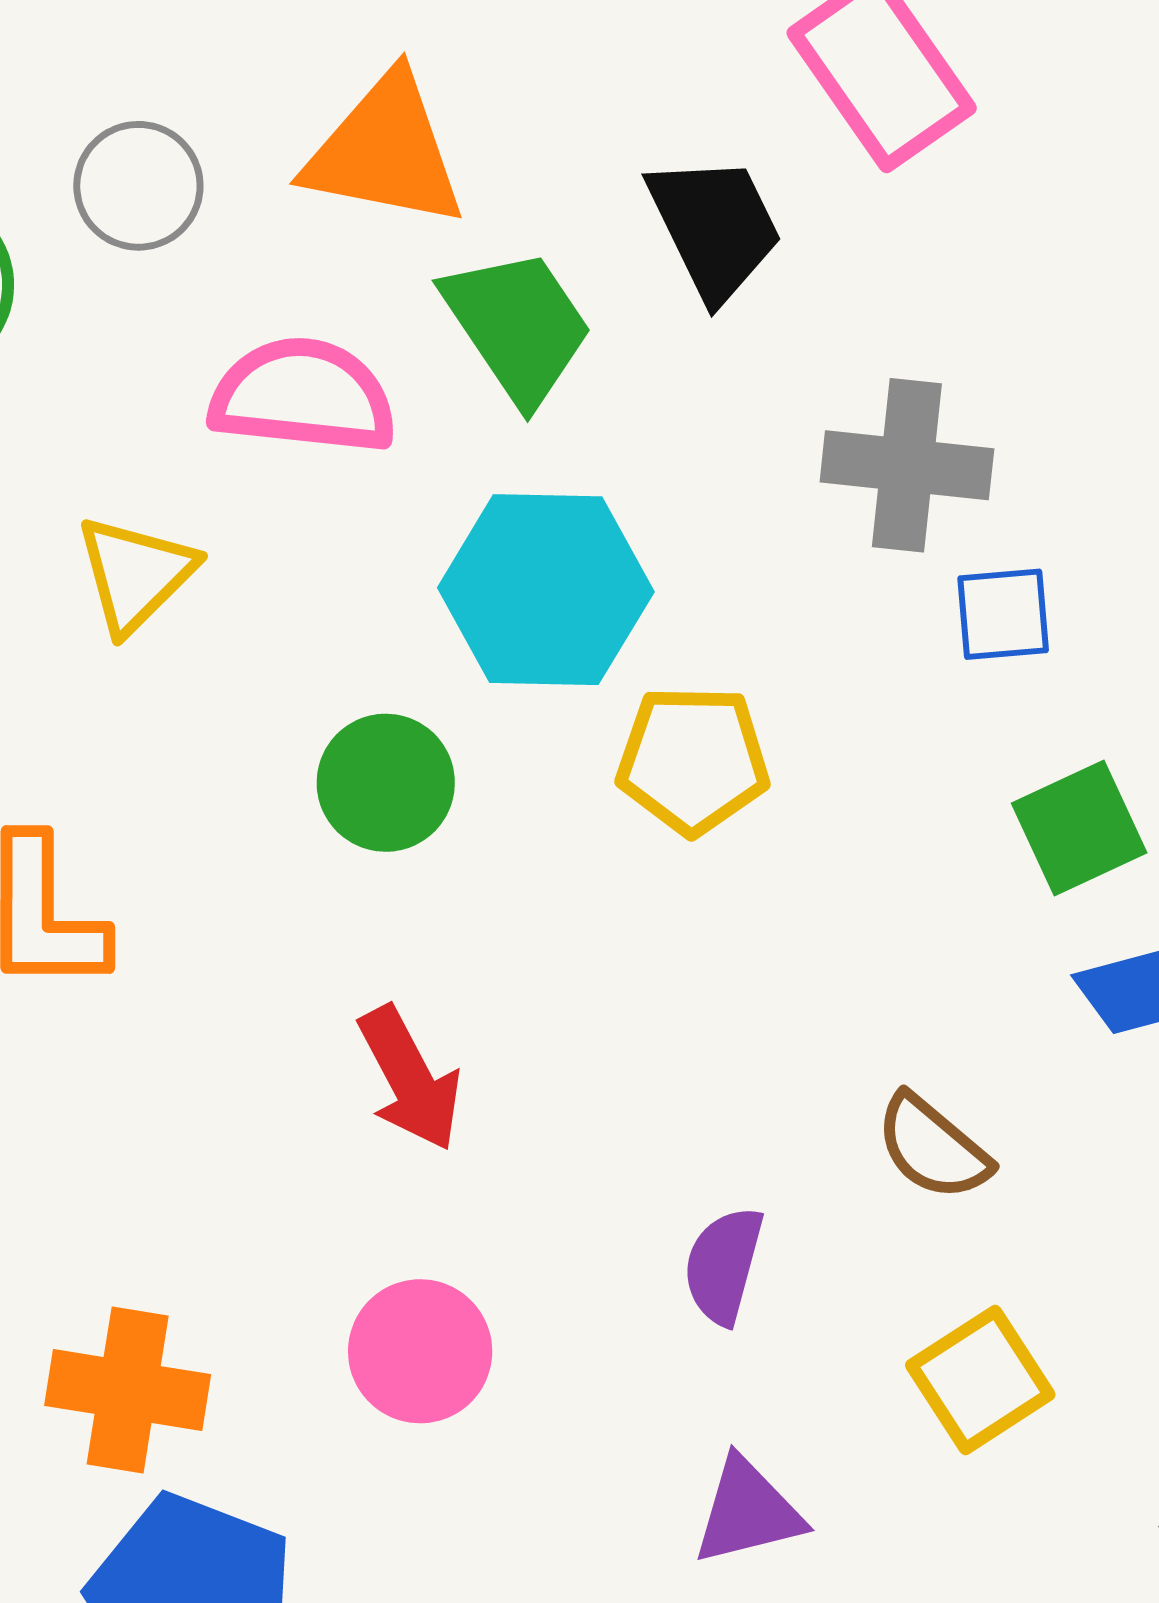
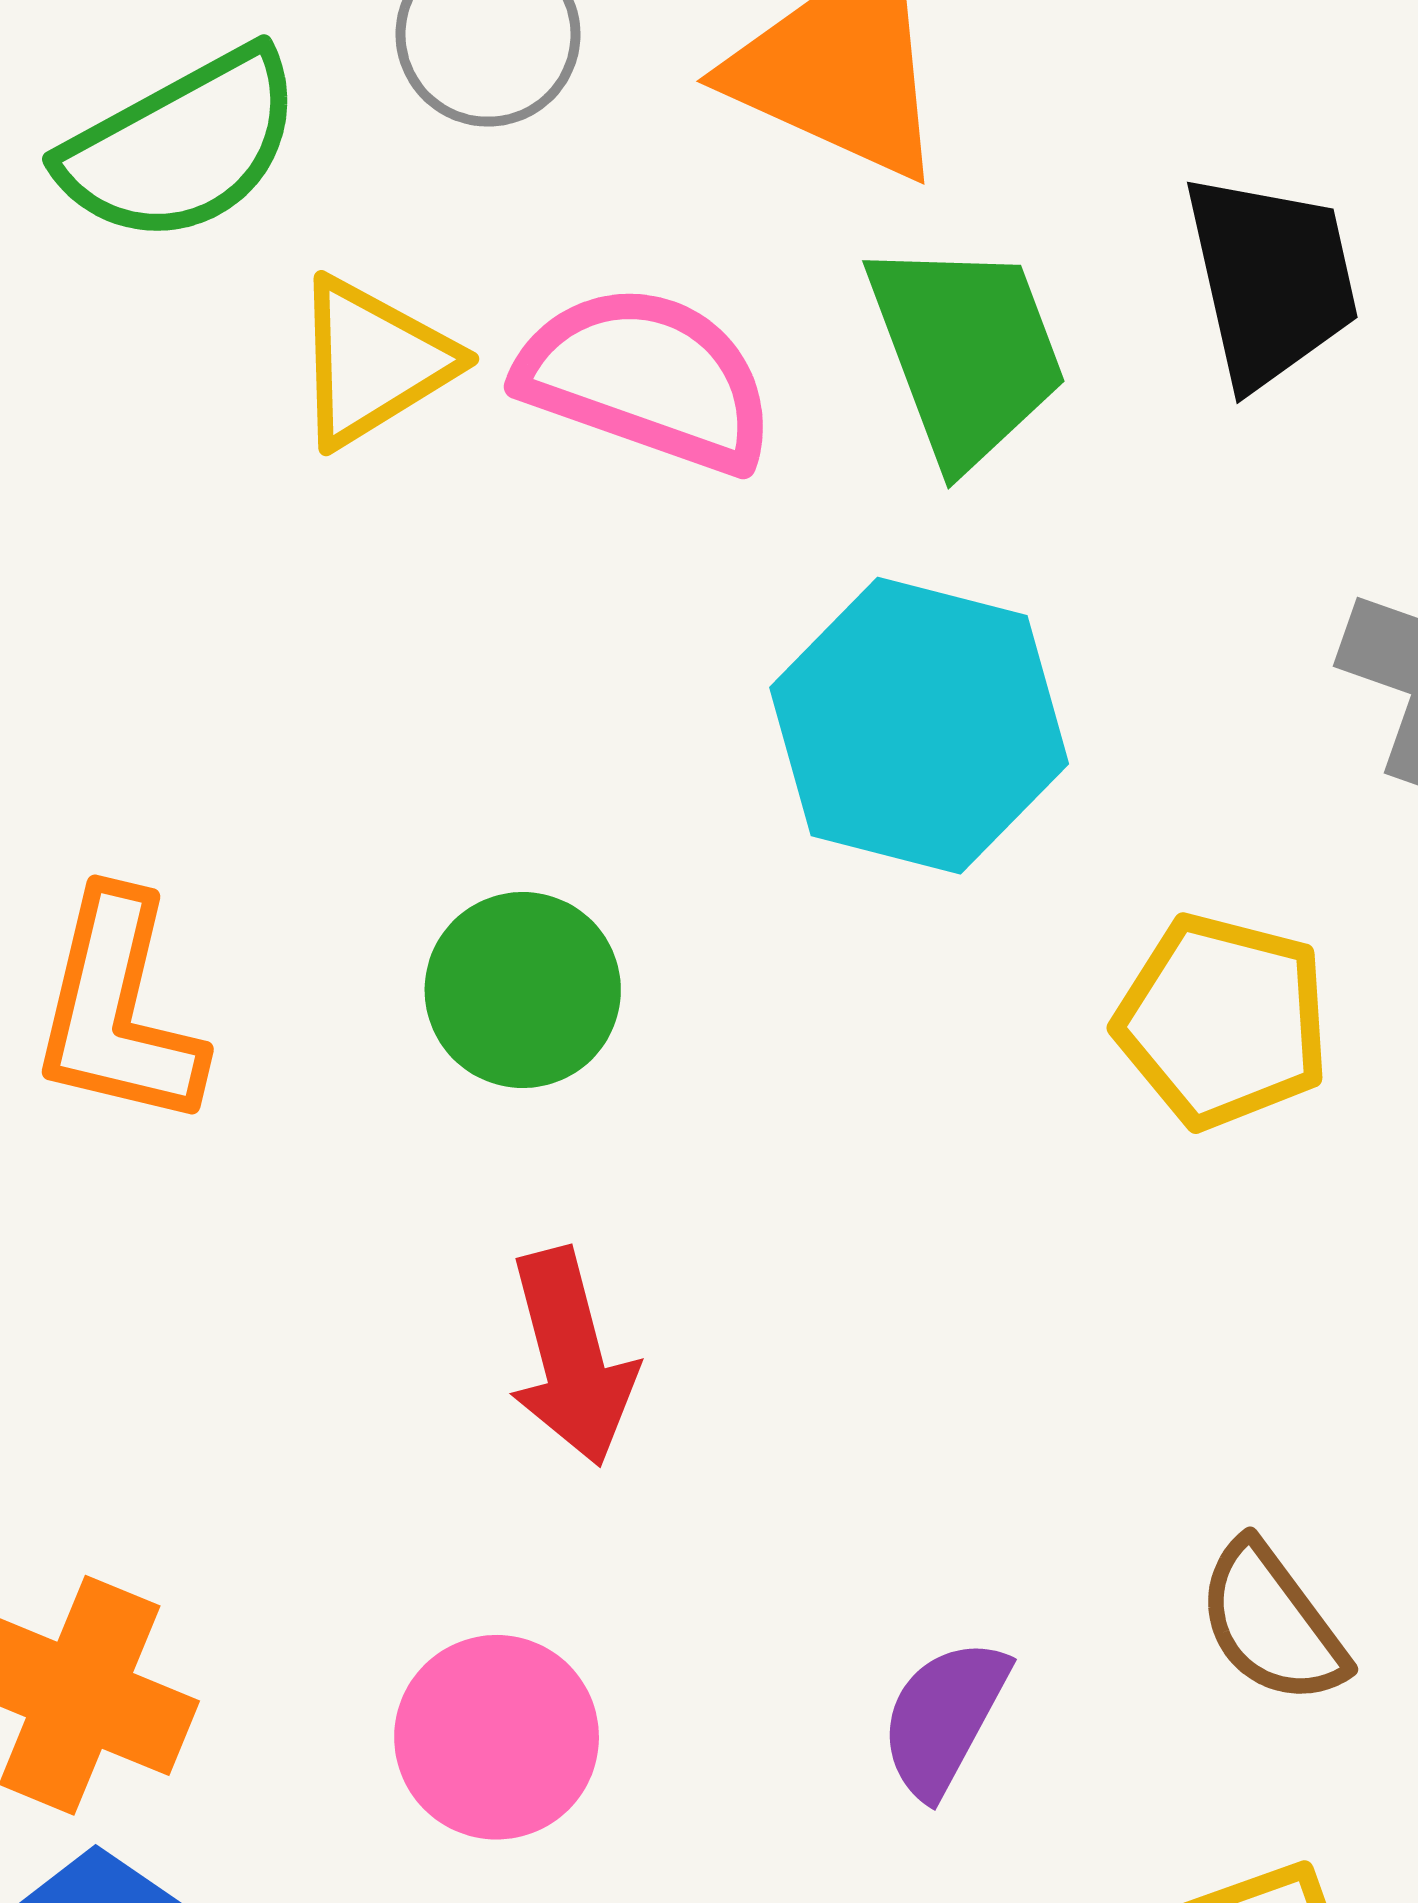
yellow triangle: (135, 574) -> (373, 362), moved
yellow pentagon: (693, 760) -> (1223, 1021), moved
green circle: (386, 783) -> (523, 990), moved

